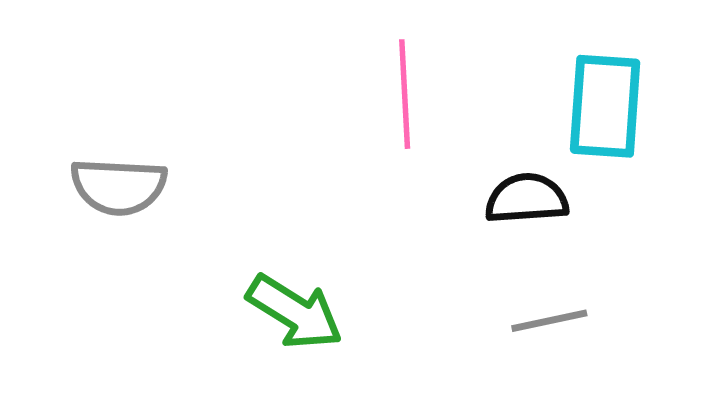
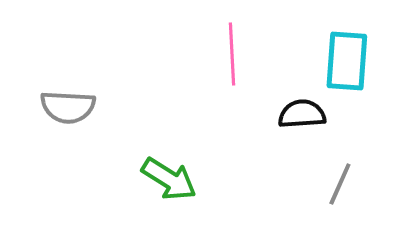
gray line: (549, 321) -> (340, 184), moved, turned -54

